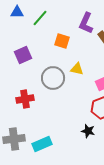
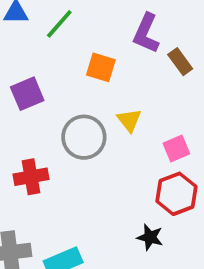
yellow triangle: (77, 69) -> (129, 120), turned 40

